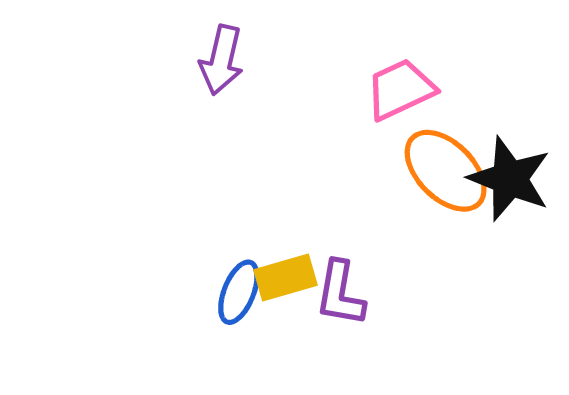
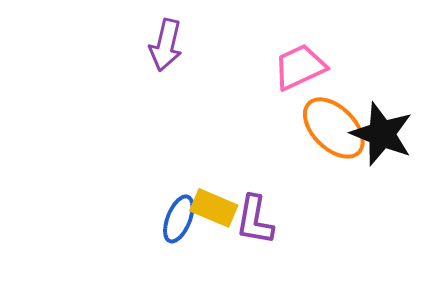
yellow rectangle: (286, 278) -> (214, 208), turned 39

